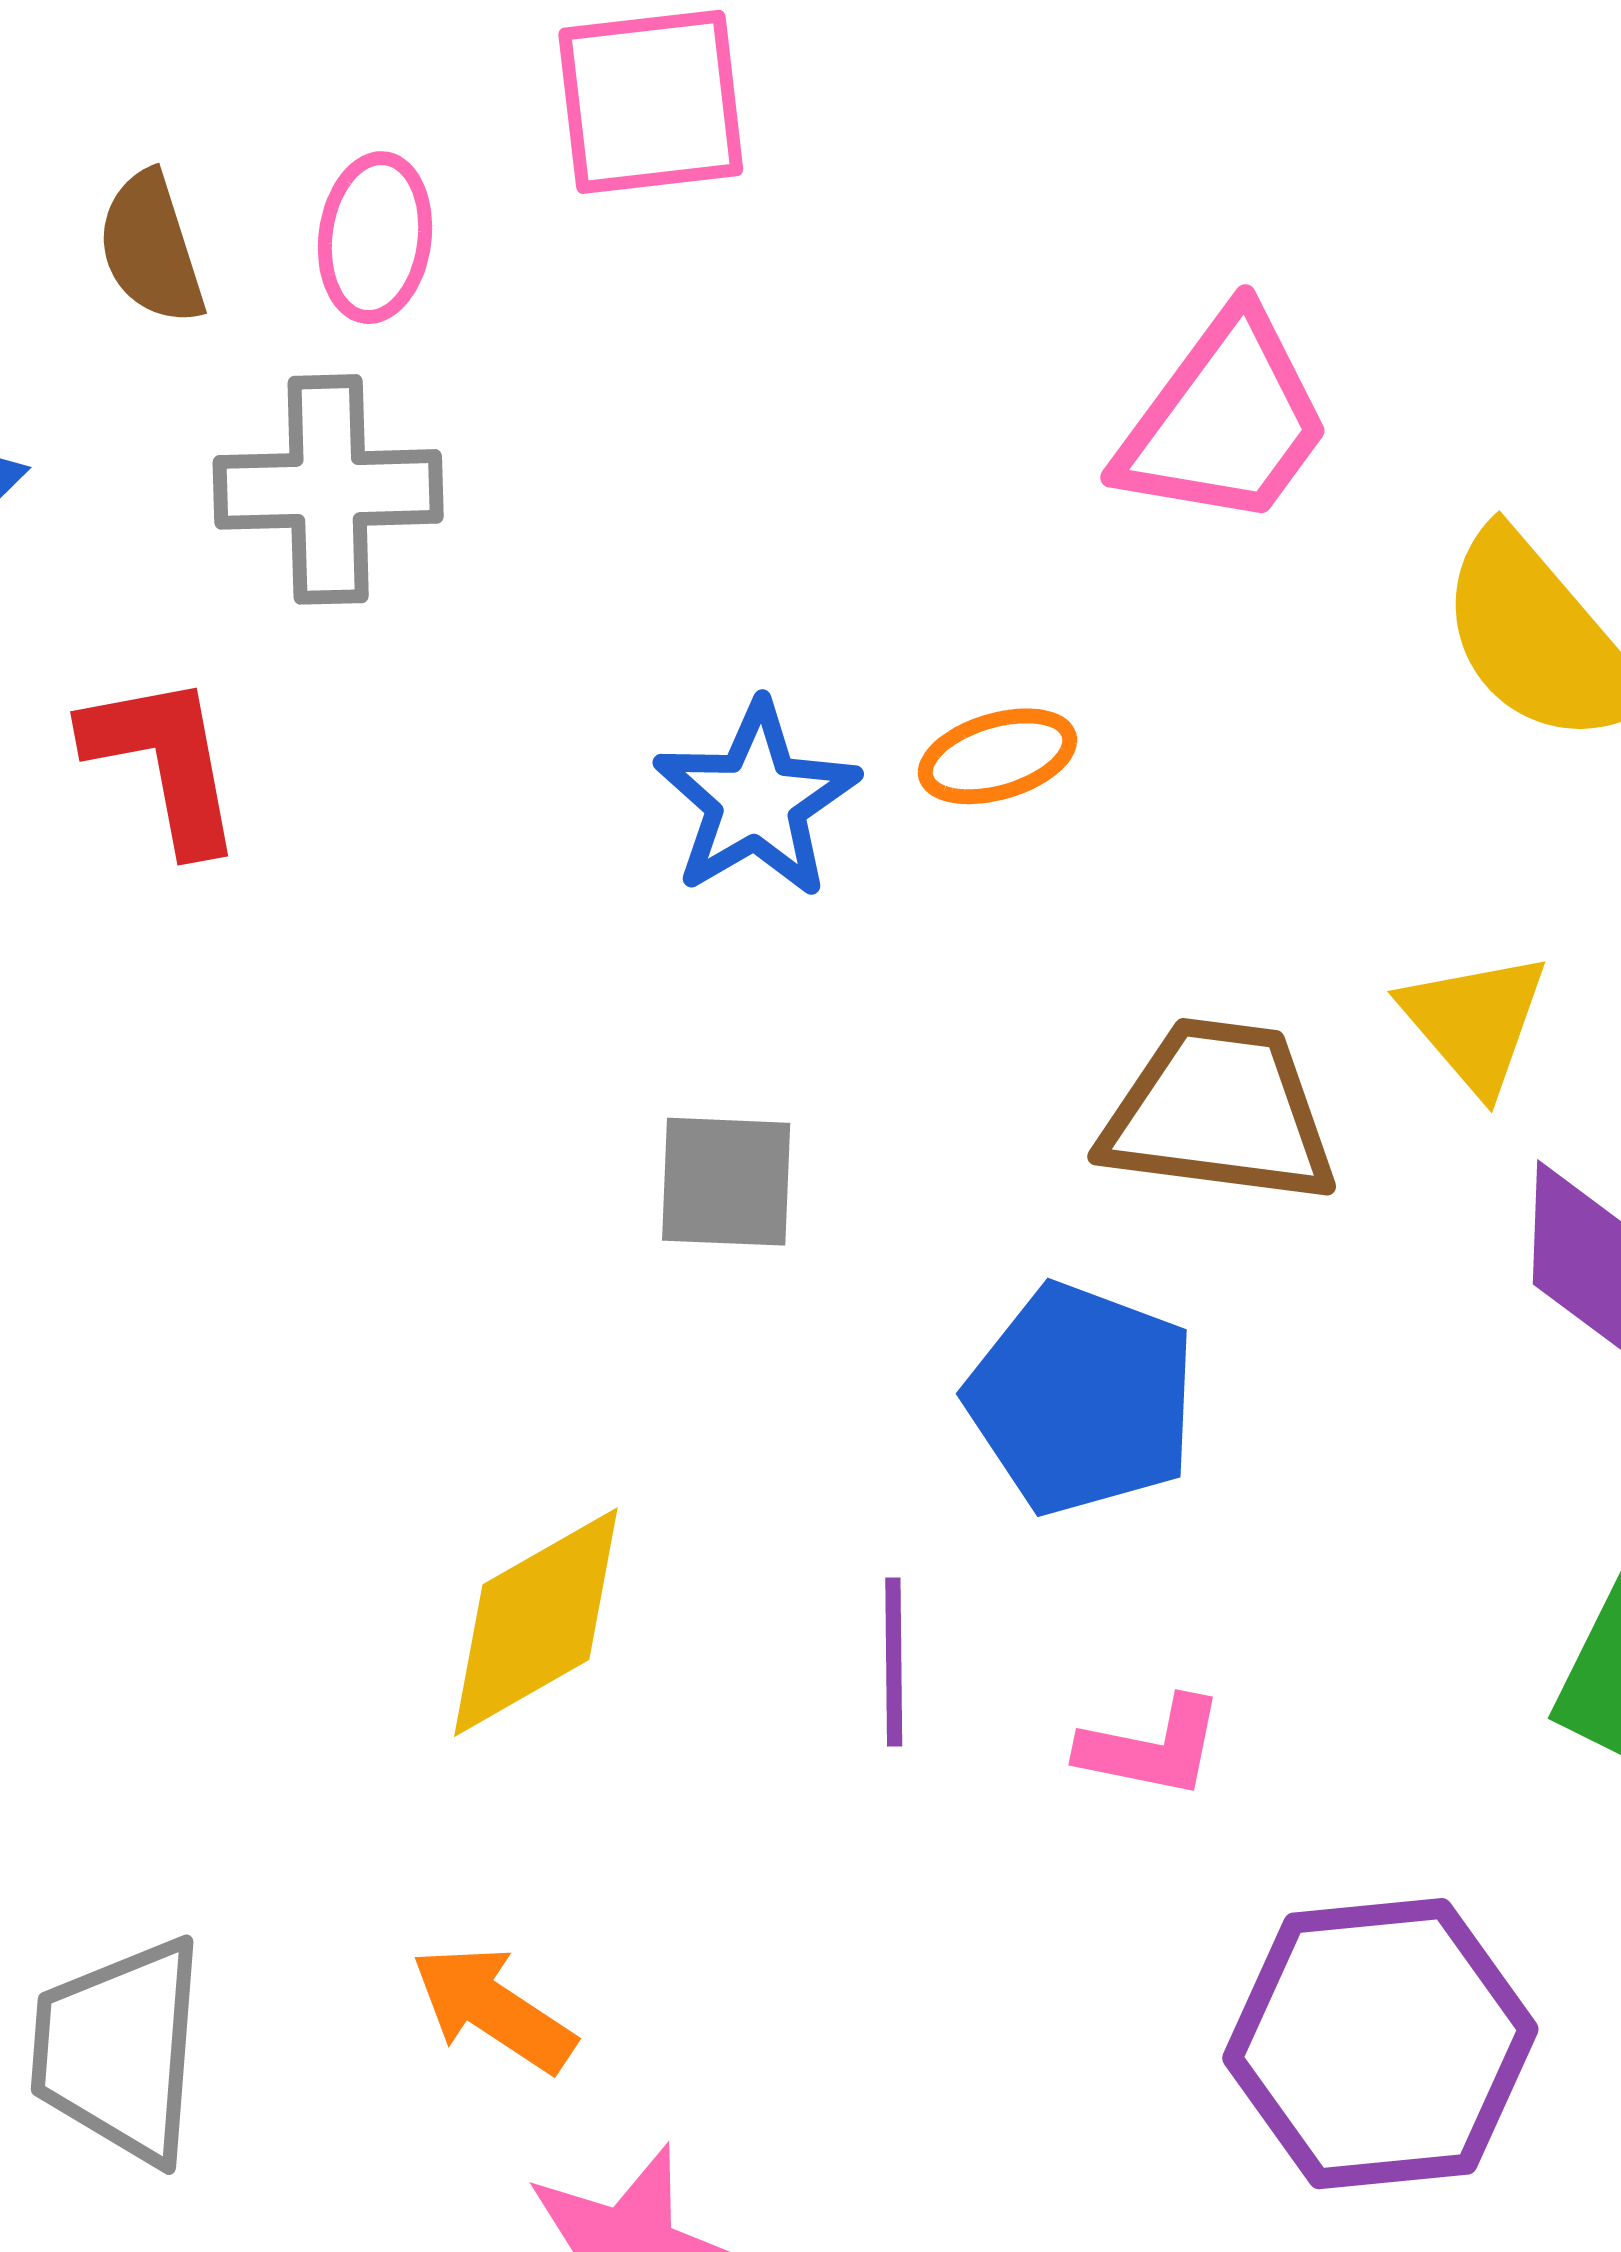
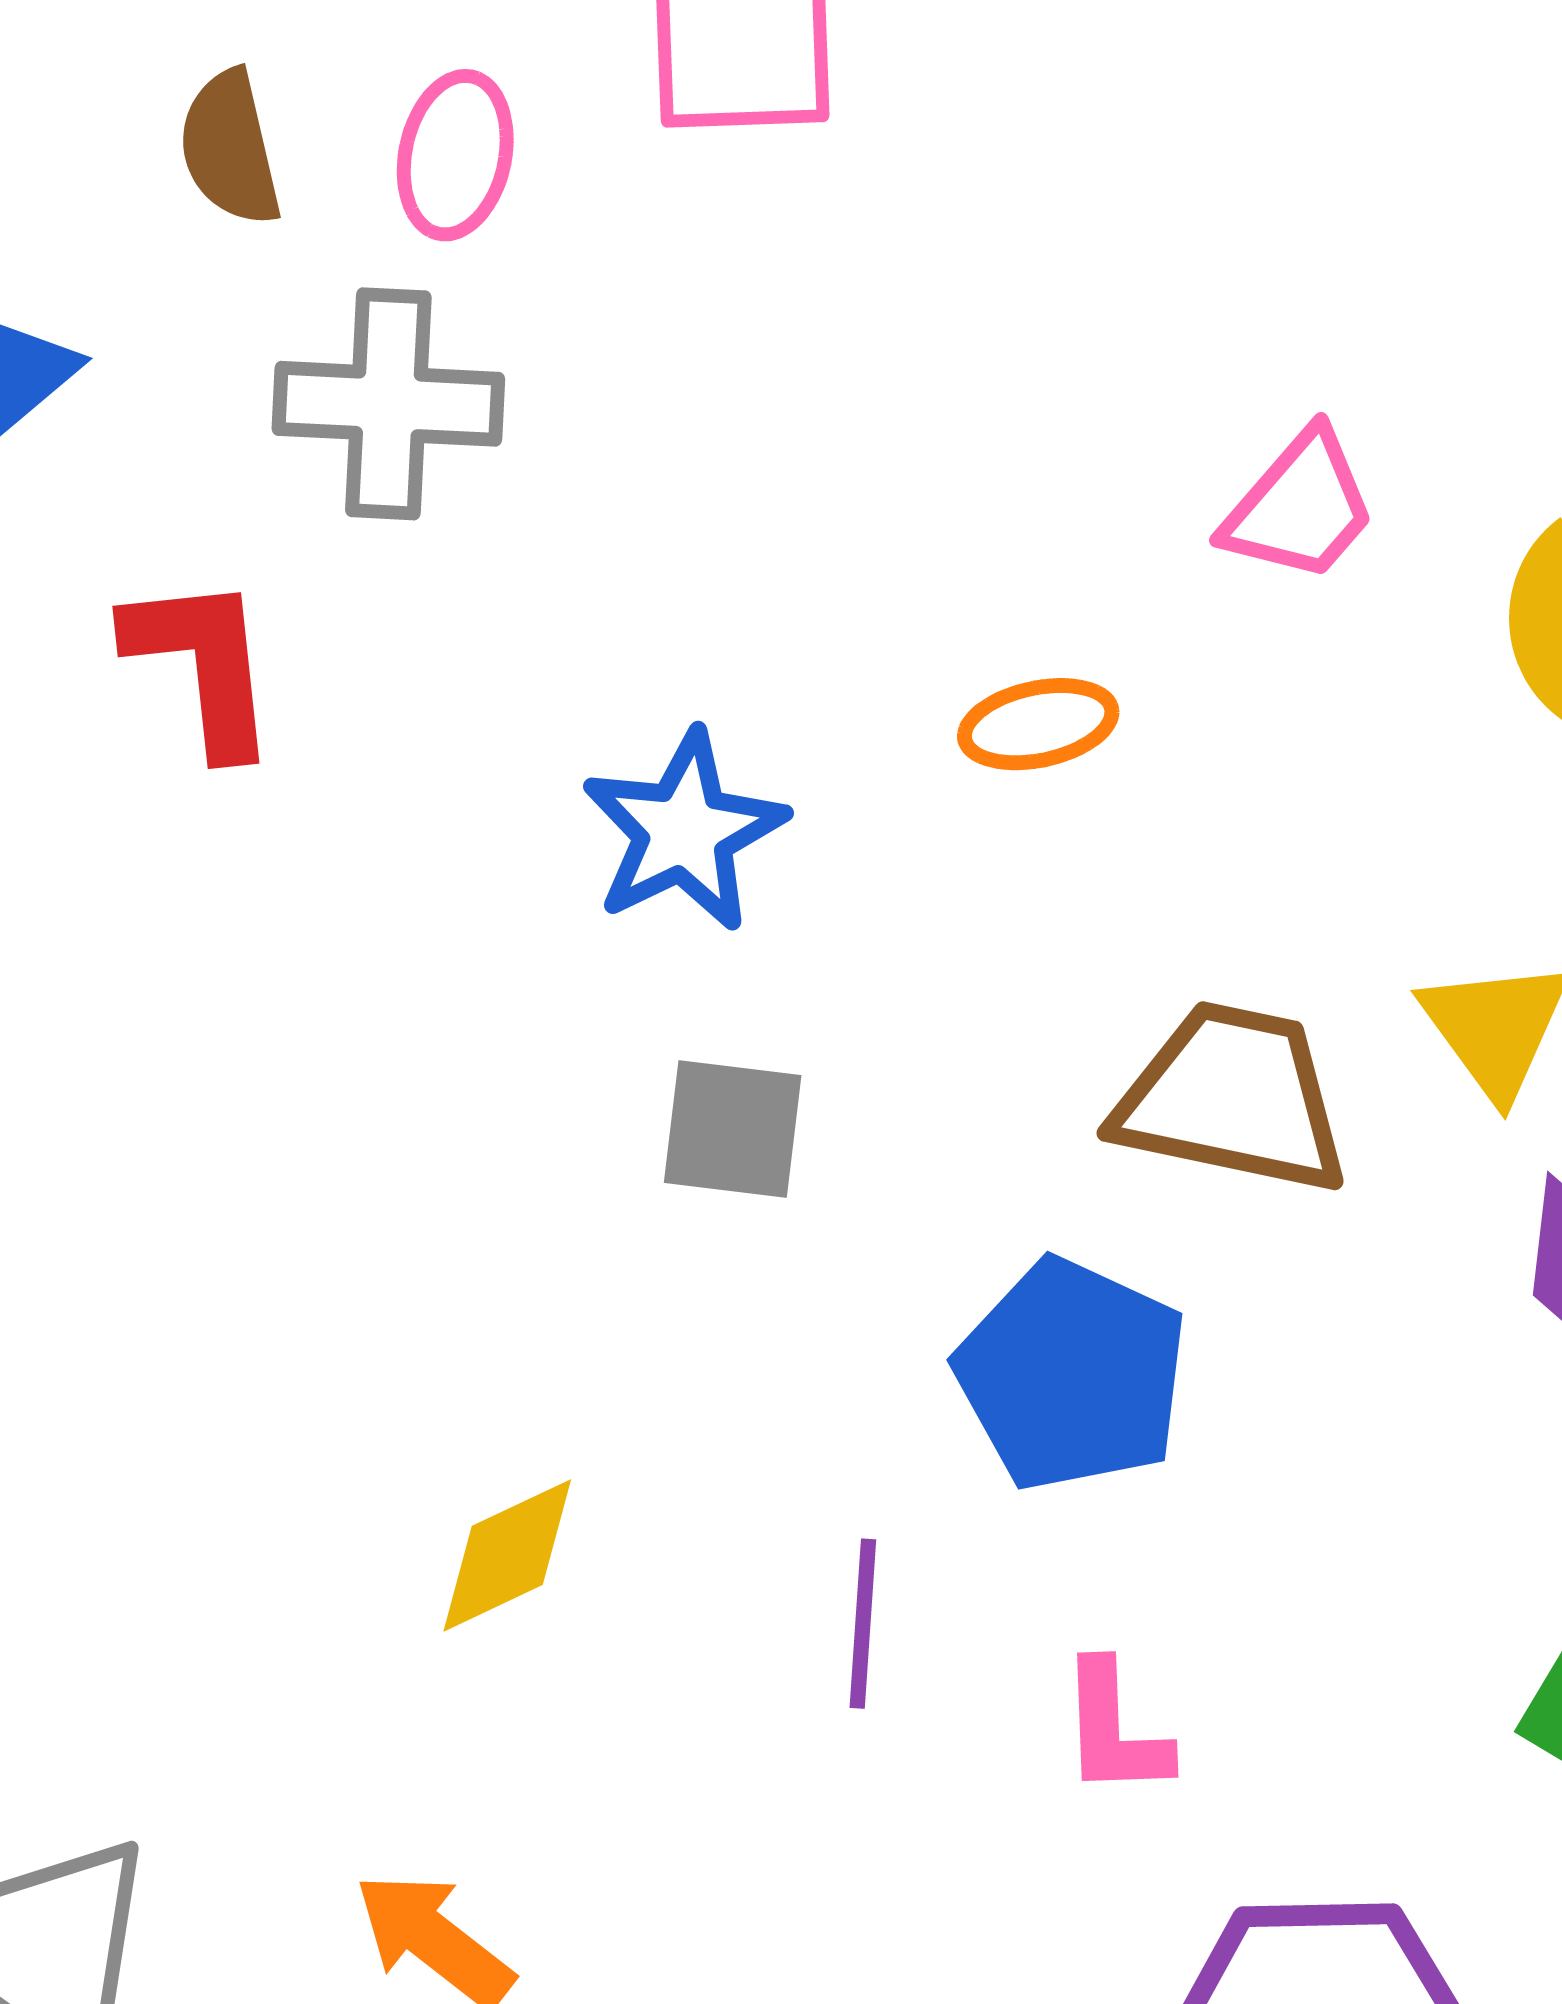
pink trapezoid: (1225, 421) -> (1300, 507), moved, size x0.7
blue star: (756, 800) -> (684, 831), moved
yellow diamond: (536, 1622) -> (507, 1555), size x0.7
pink L-shape: (1152, 1747) -> (1114, 1730), turned 72

